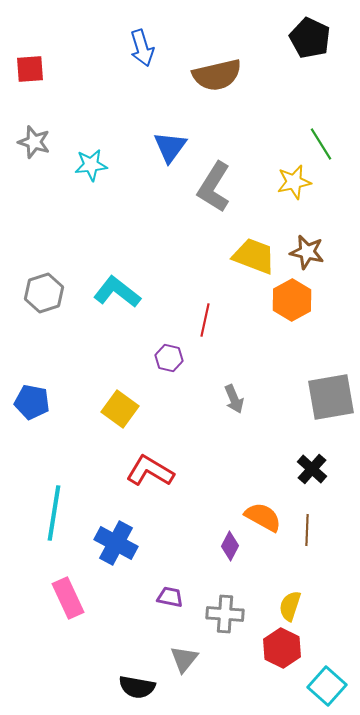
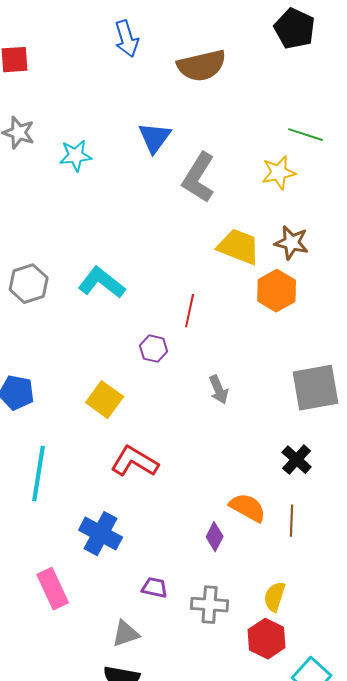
green line: (321, 144) -> (306, 135), turned -40
cyan line: (54, 513) -> (39, 474), moved
gray triangle: (184, 659) -> (126, 634), moved, turned 32

